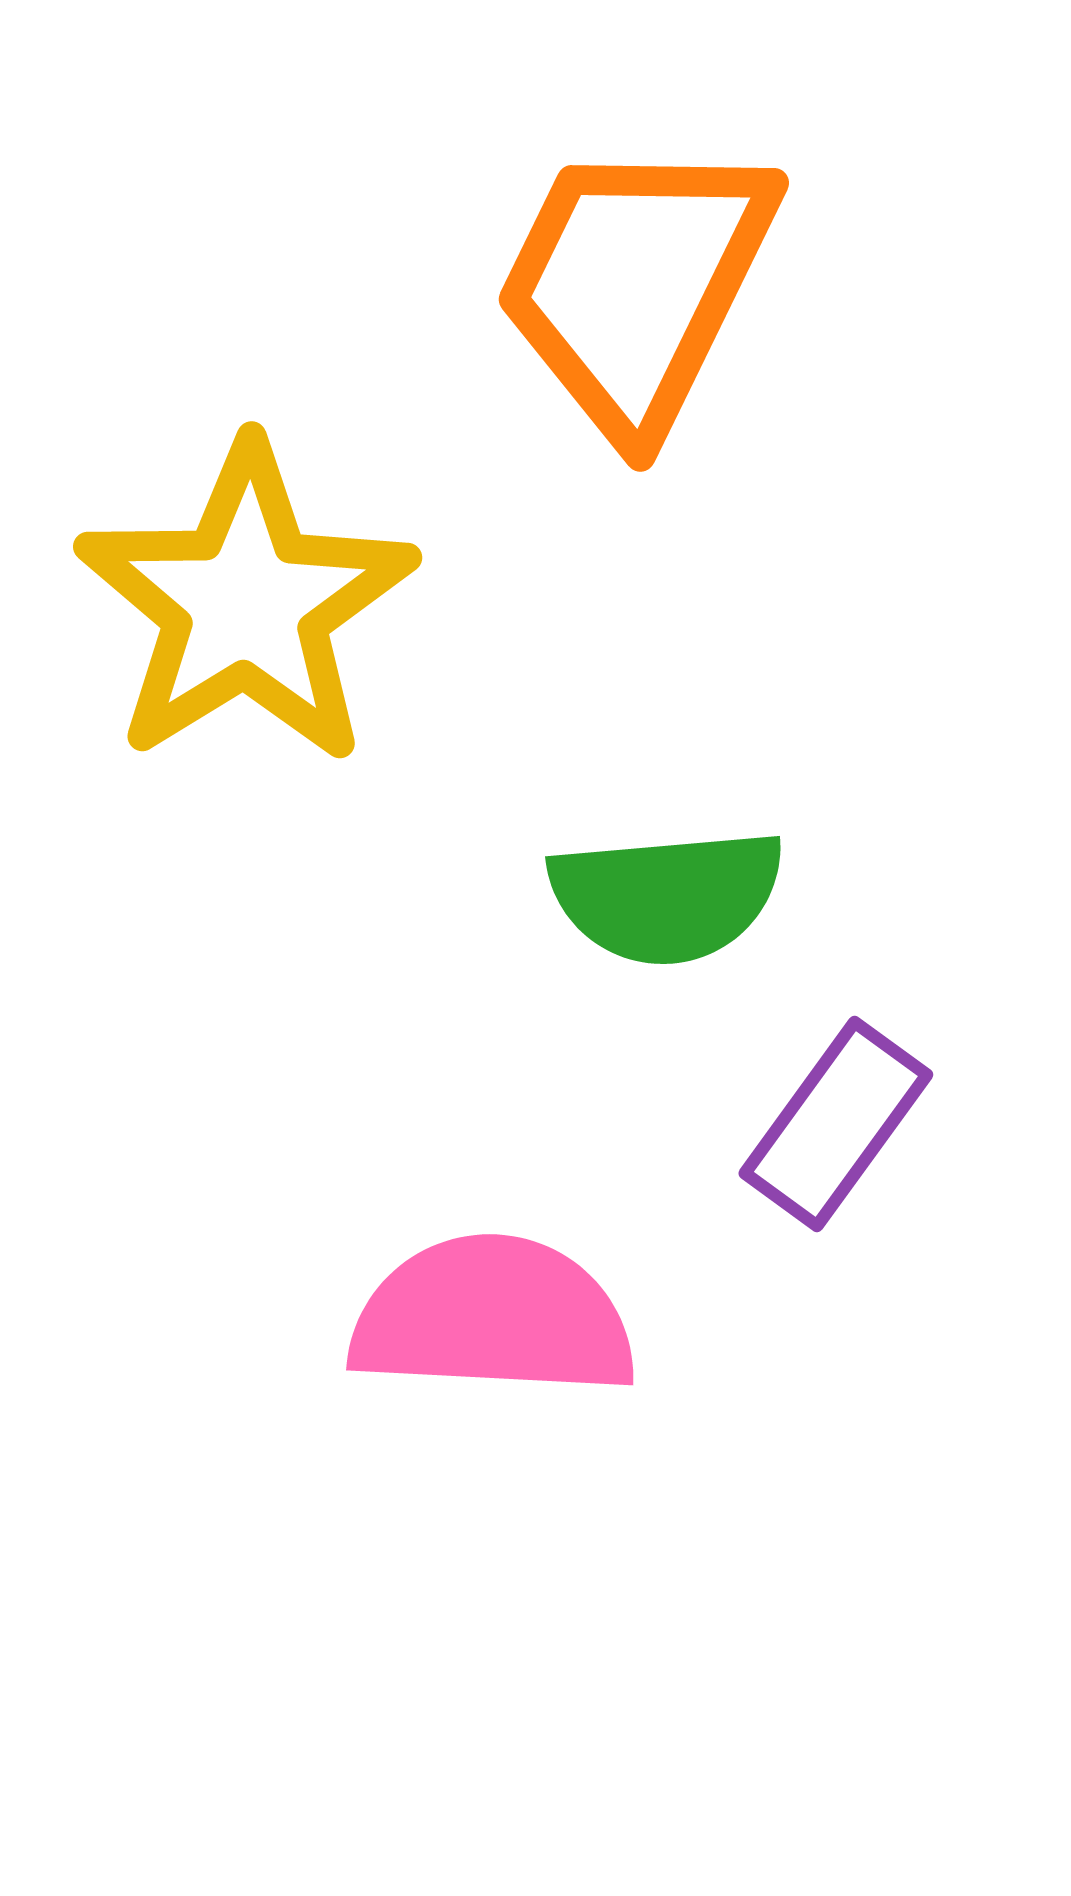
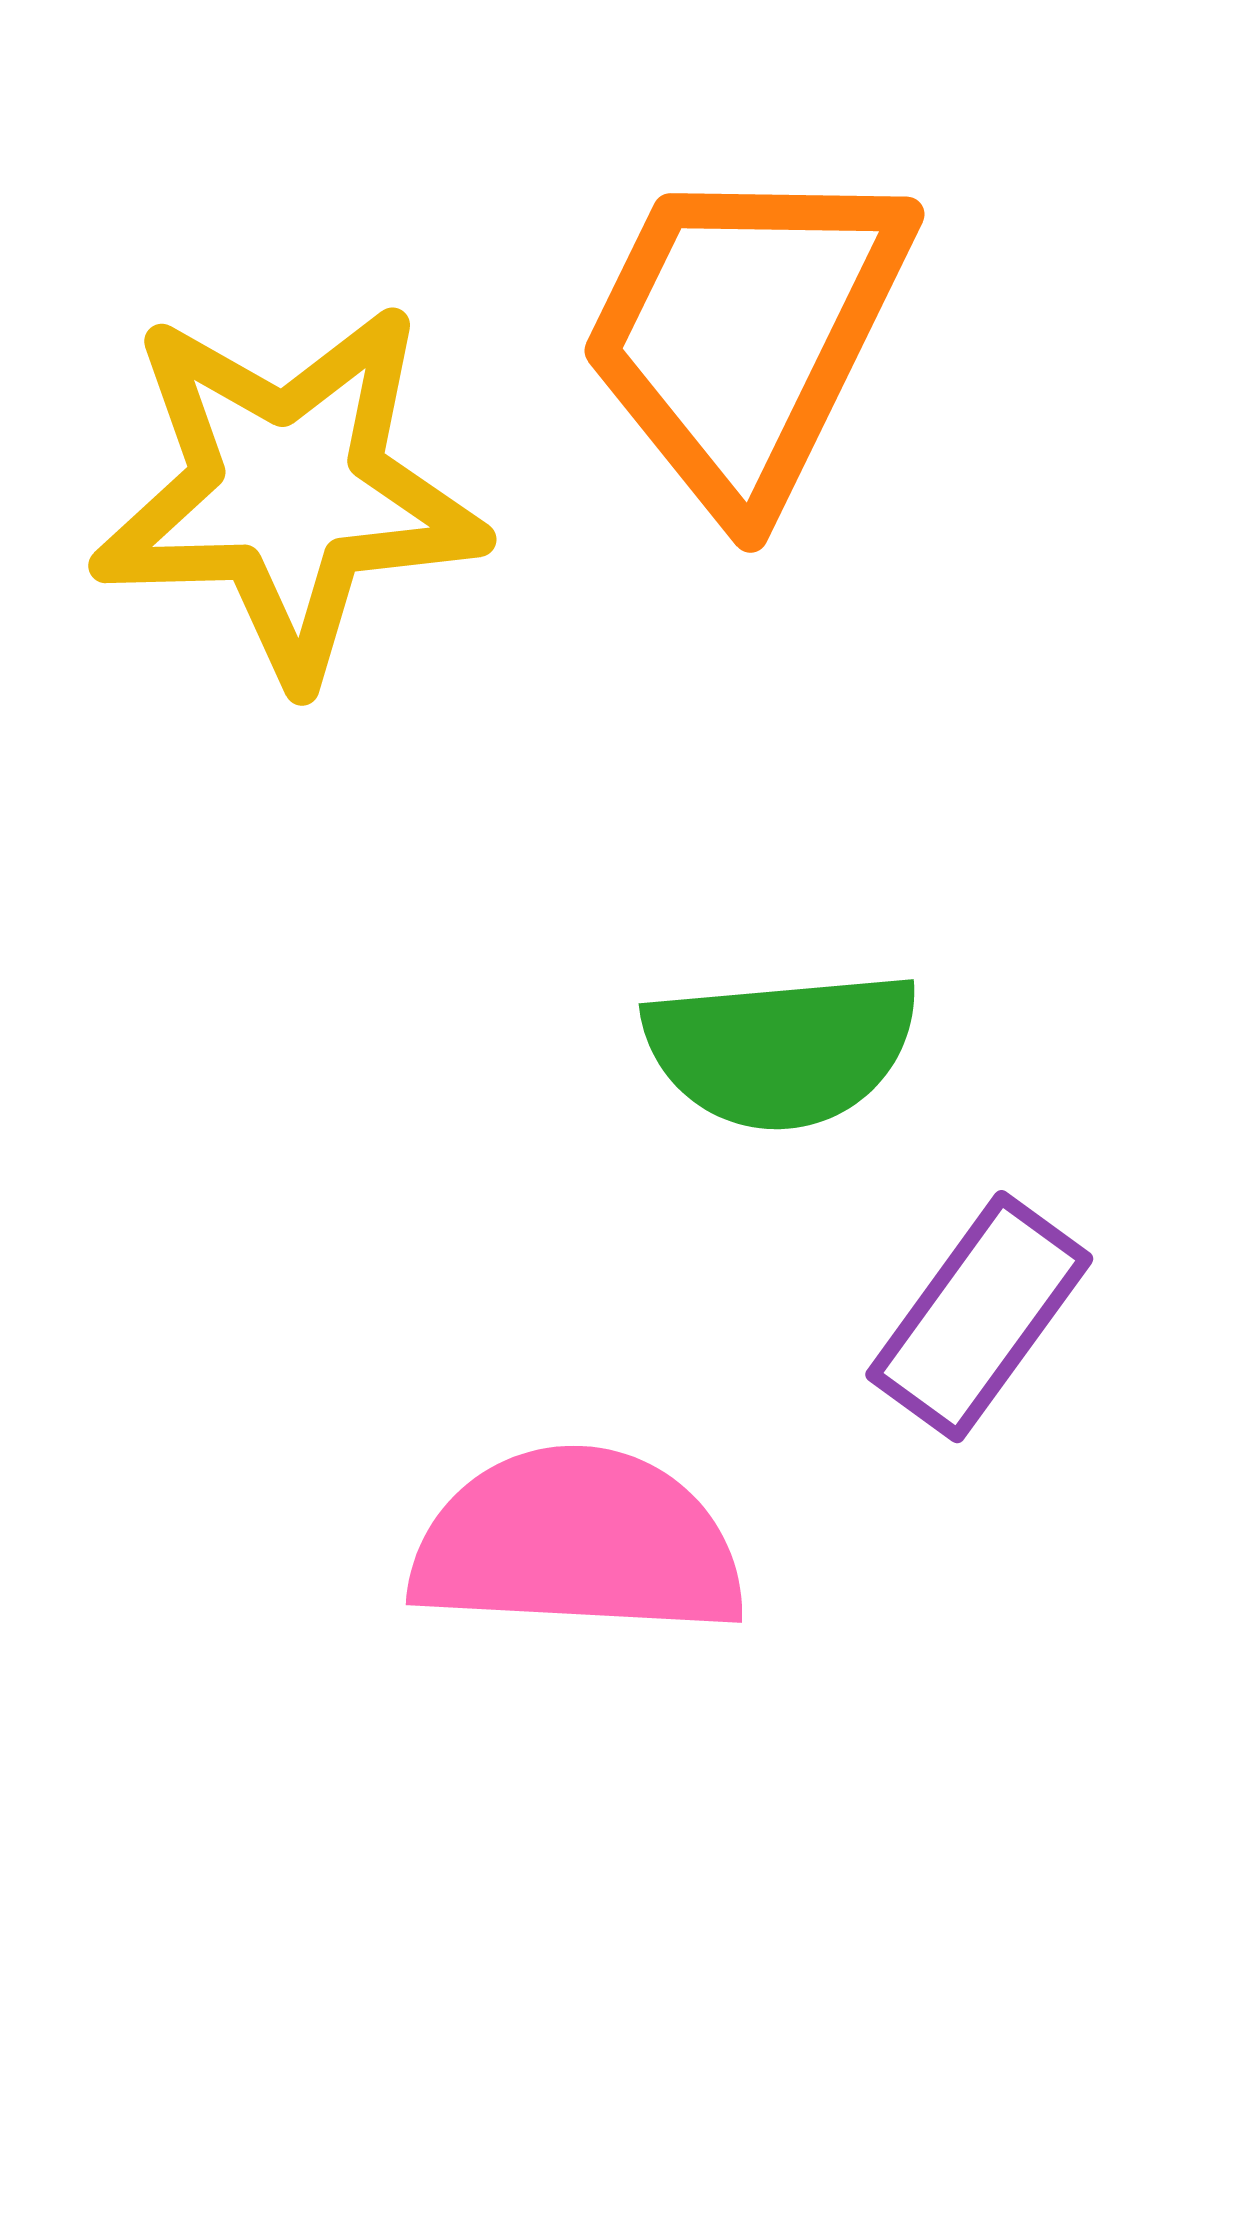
yellow star: (246, 604) -> (288, 492), moved, turned 30

